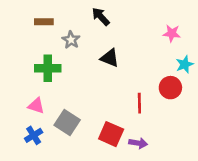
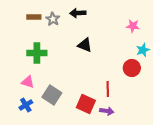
black arrow: (101, 17) -> (78, 13), turned -49
gray star: (71, 40) -> (53, 19), moved
red line: (139, 103) -> (108, 89), moved

